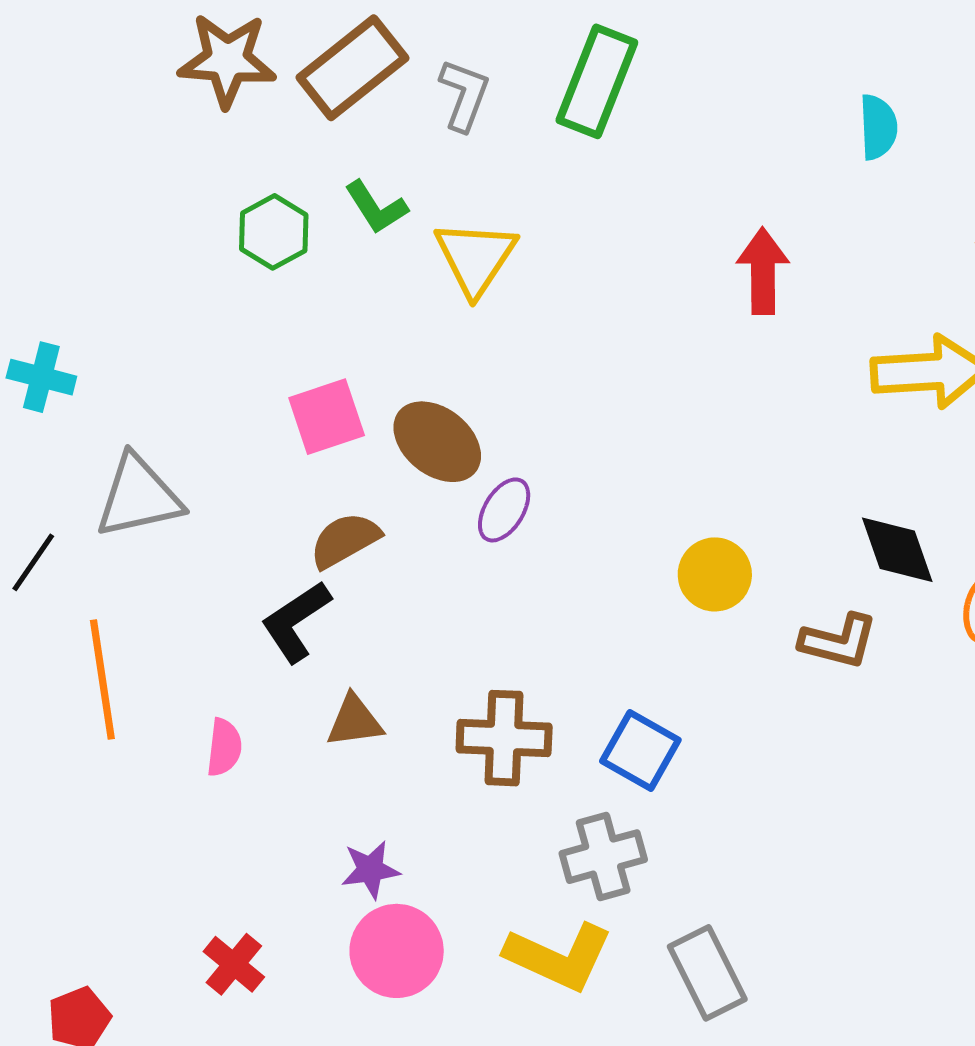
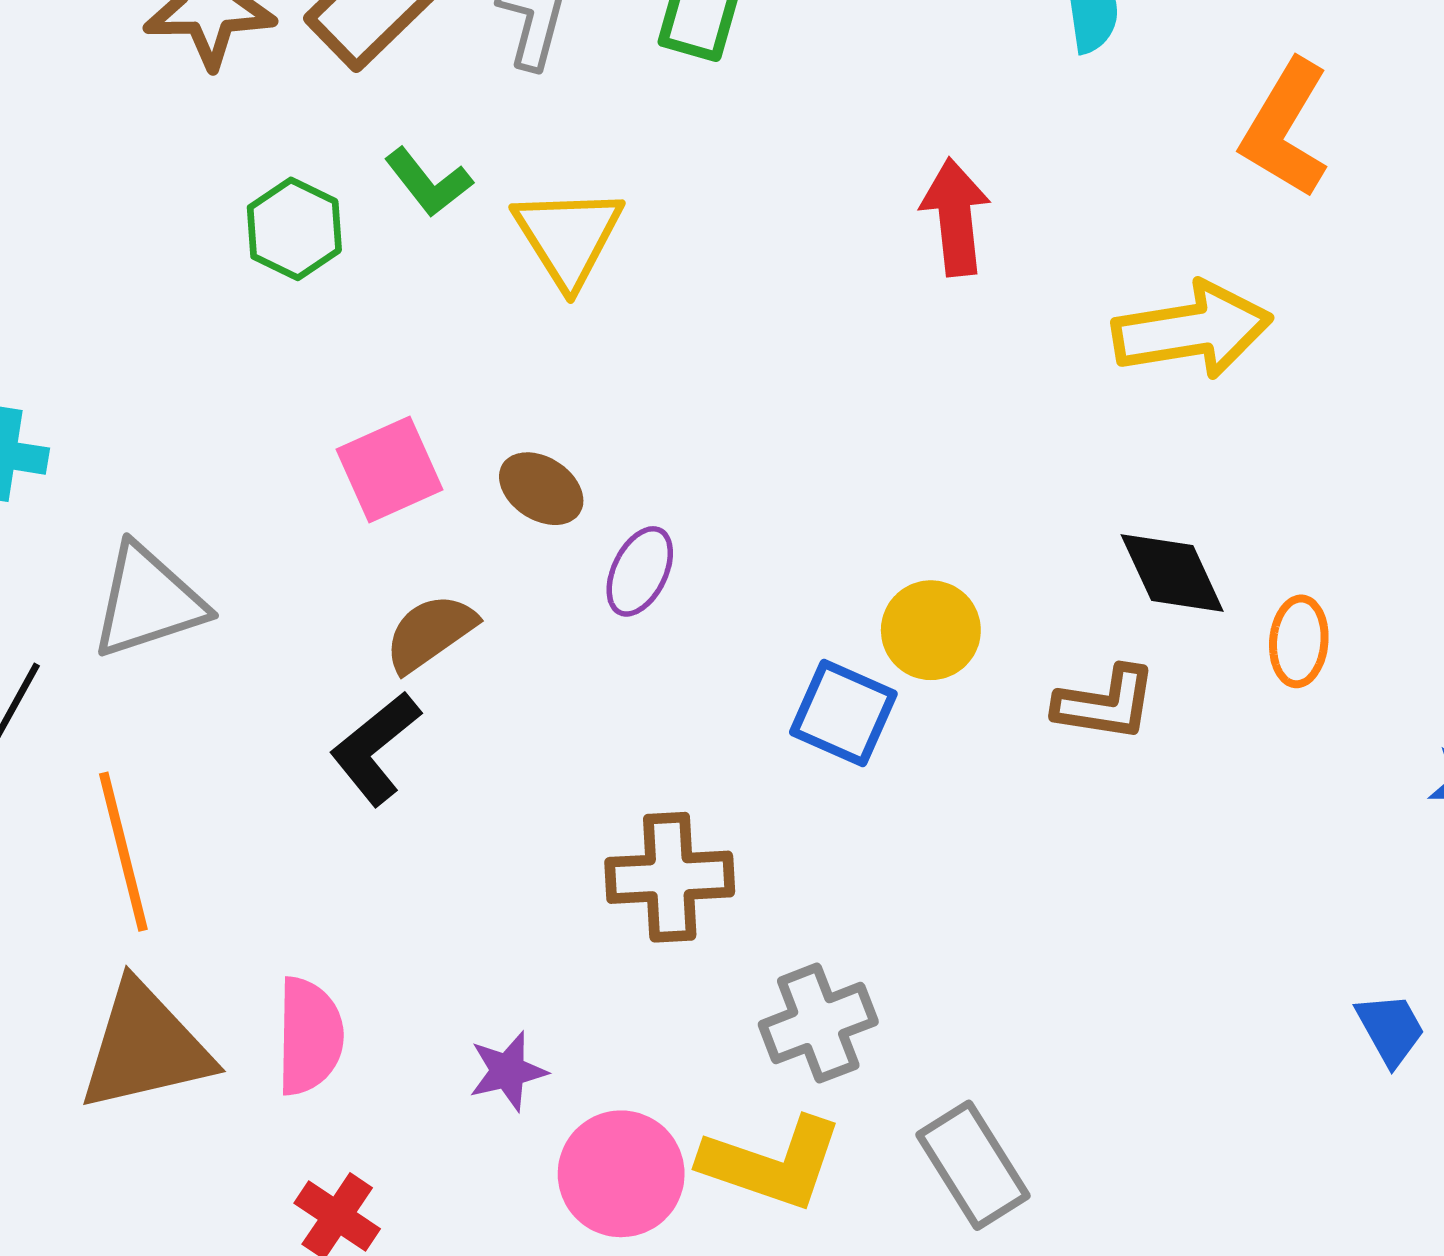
brown ellipse: (437, 442) -> (541, 489), size x0.7
brown triangle: (355, 721) -> (145, 1047), moved, size x1.8
pink semicircle: (224, 747) -> (309, 1036), moved, size x1.5
blue square: (640, 750) -> (843, 713), moved
pink circle: (397, 951) -> (621, 1174), moved

